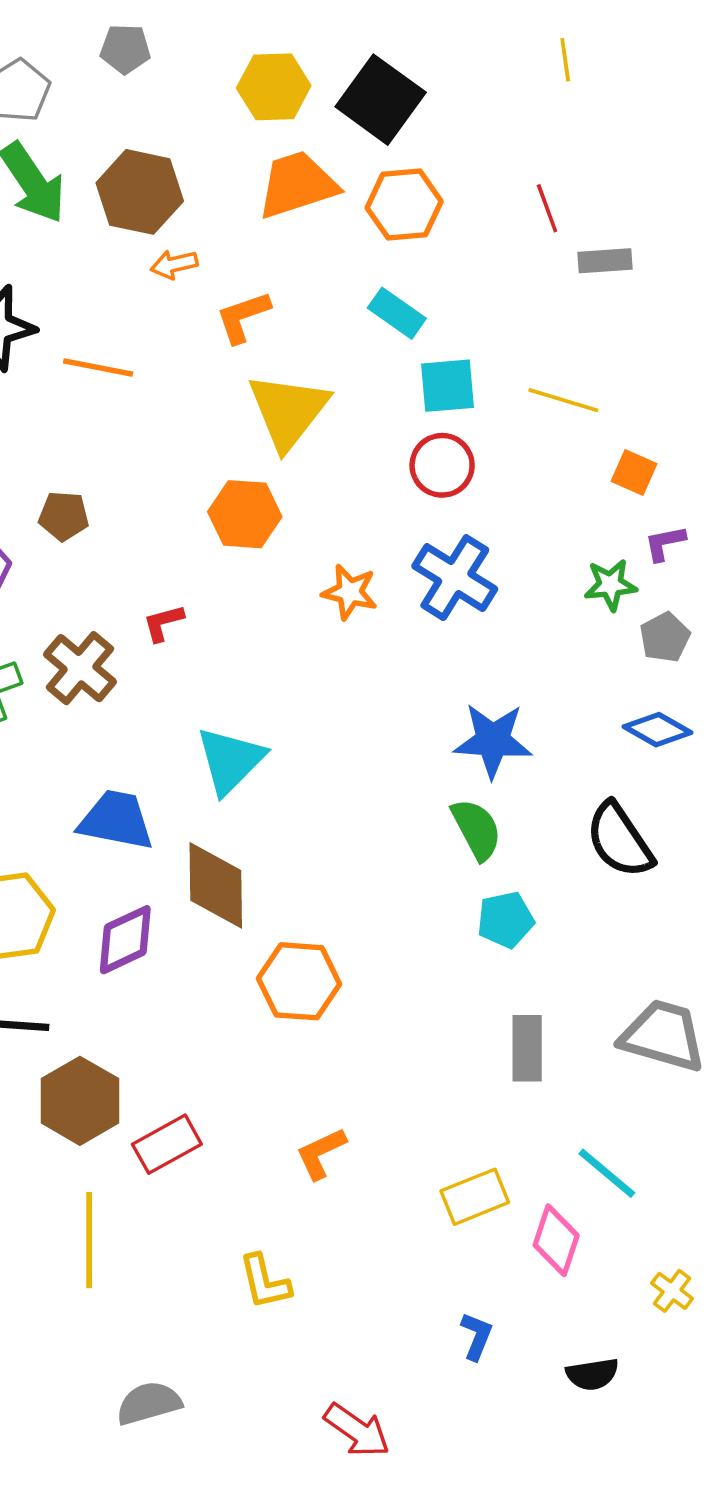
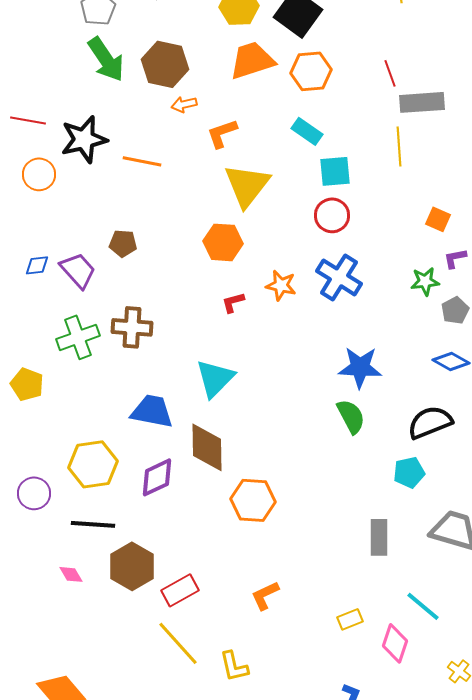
gray rectangle: (605, 261) -> (422, 102), size x1.5
yellow line: (563, 400) -> (399, 146), moved, turned 69
red L-shape: (163, 623) -> (233, 302), moved
brown cross: (80, 668) -> (132, 327), turned -36
black semicircle: (620, 840) -> (430, 422), turned 102
cyan pentagon: (505, 920) -> (409, 472), moved
yellow rectangle: (475, 1197) -> (350, 619), size x0.7
yellow line: (89, 1240) -> (178, 643), moved, turned -42

